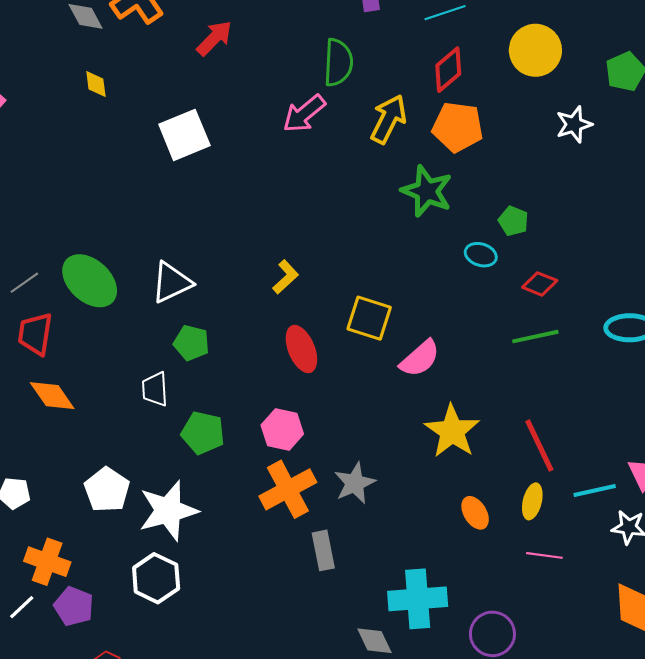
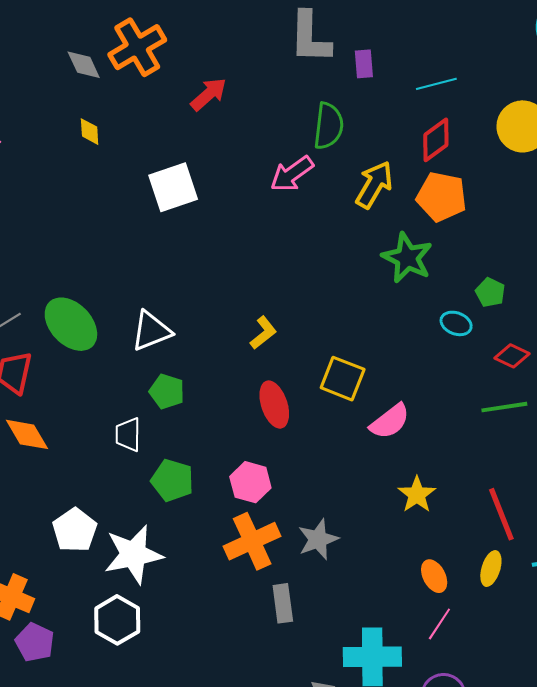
yellow star: (452, 431) -> (417, 495), size x0.7
pink line: (544, 555) -> (439, 624), moved, turned -68

